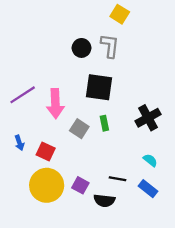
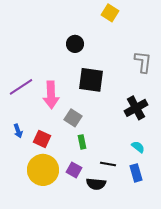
gray L-shape: (110, 46) -> (143, 62), moved
green rectangle: (104, 123) -> (82, 142), moved
blue rectangle: (148, 189) -> (136, 173), turned 36

